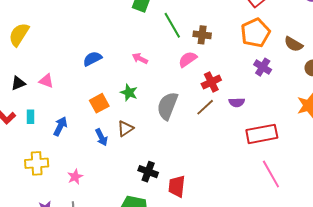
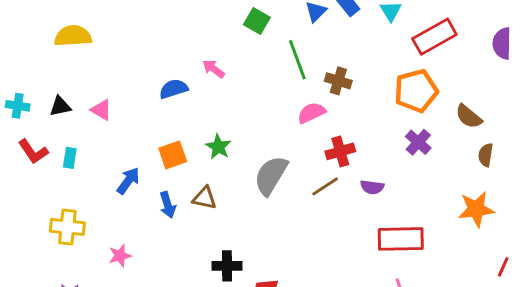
yellow semicircle: (19, 35) -> (73, 36), turned 45
pink arrow: (140, 59) -> (214, 69), moved
blue arrow: (60, 126) -> (128, 181), moved
brown triangle: (125, 129) -> (204, 198), turned 36
black cross: (148, 172) -> (227, 266), turned -30

